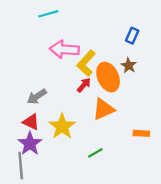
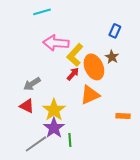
purple star: (30, 144) -> (54, 128), moved
green line: (95, 153) -> (70, 140), moved, turned -64
gray line: (21, 165) -> (36, 144), moved, turned 60

